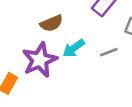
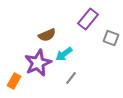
gray line: (109, 52) -> (71, 78), moved, turned -32

